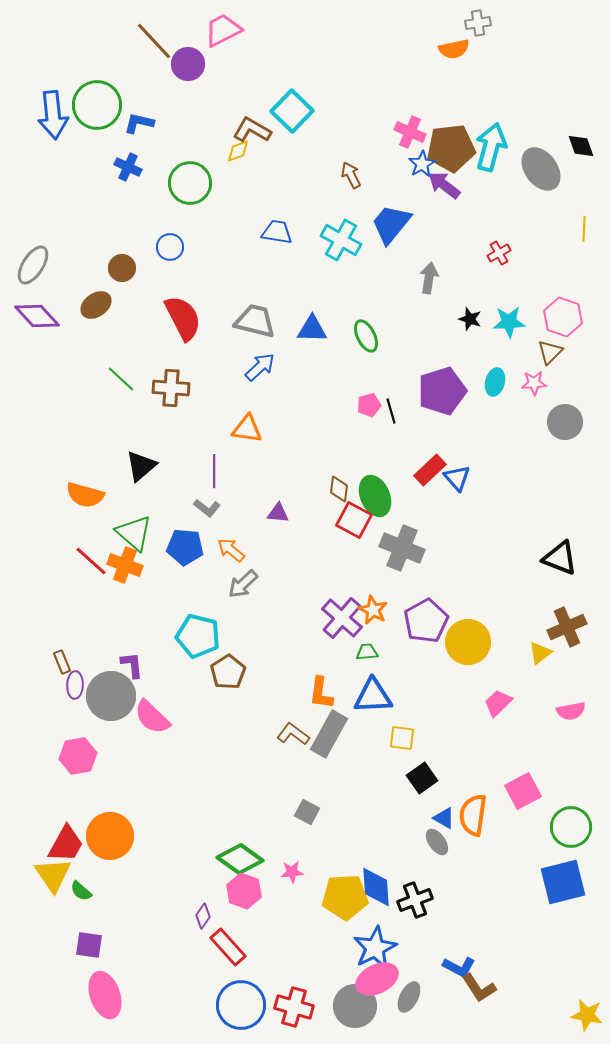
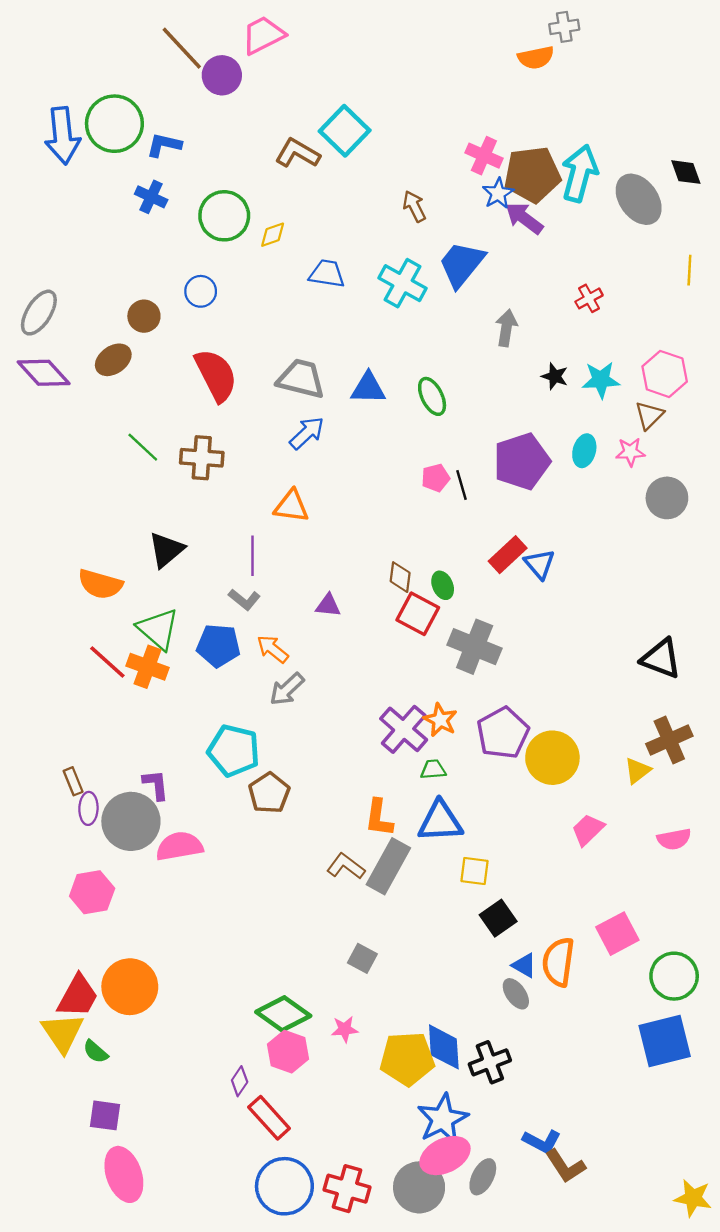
yellow diamond: (238, 151) -> (273, 235), moved
green ellipse: (375, 496) -> (443, 585), size x0.6
pink semicircle: (152, 717) -> (179, 846), turned 126

